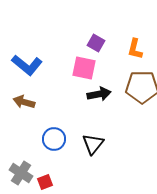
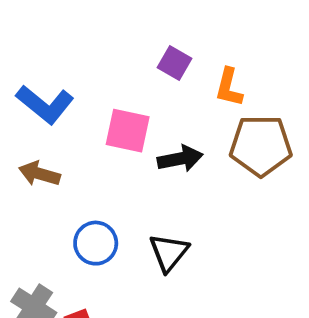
orange L-shape: (135, 49) -> (229, 87), moved
pink square: (84, 68) -> (128, 131), moved

